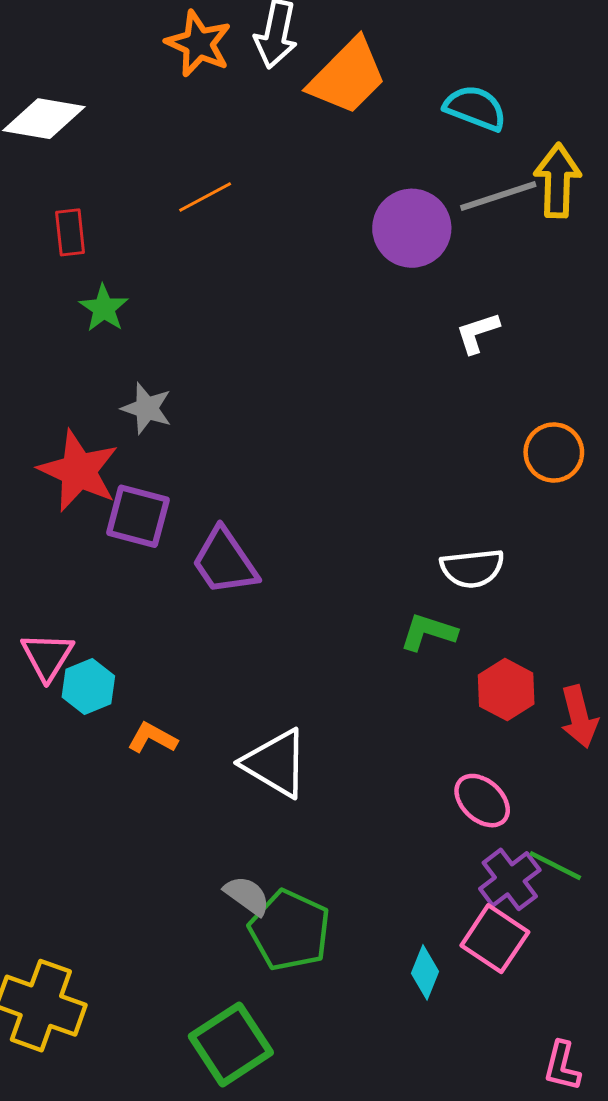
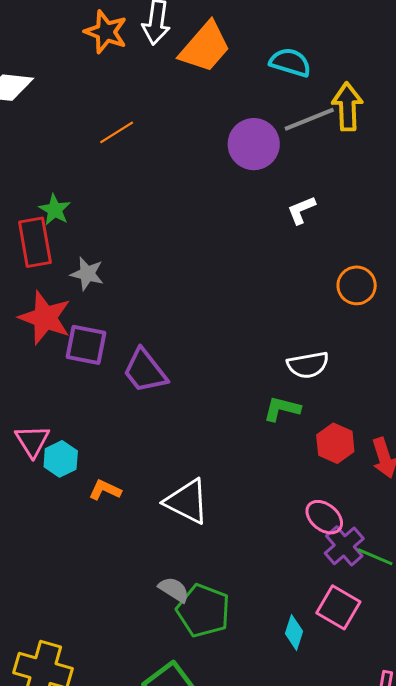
red rectangle: (70, 232) -> (35, 242), moved, size x1.6
purple cross: (510, 879) -> (344, 546), moved

